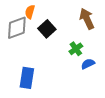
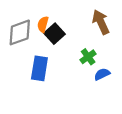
orange semicircle: (30, 12) -> (43, 24), moved
blue rectangle: (27, 78) -> (39, 68), moved

